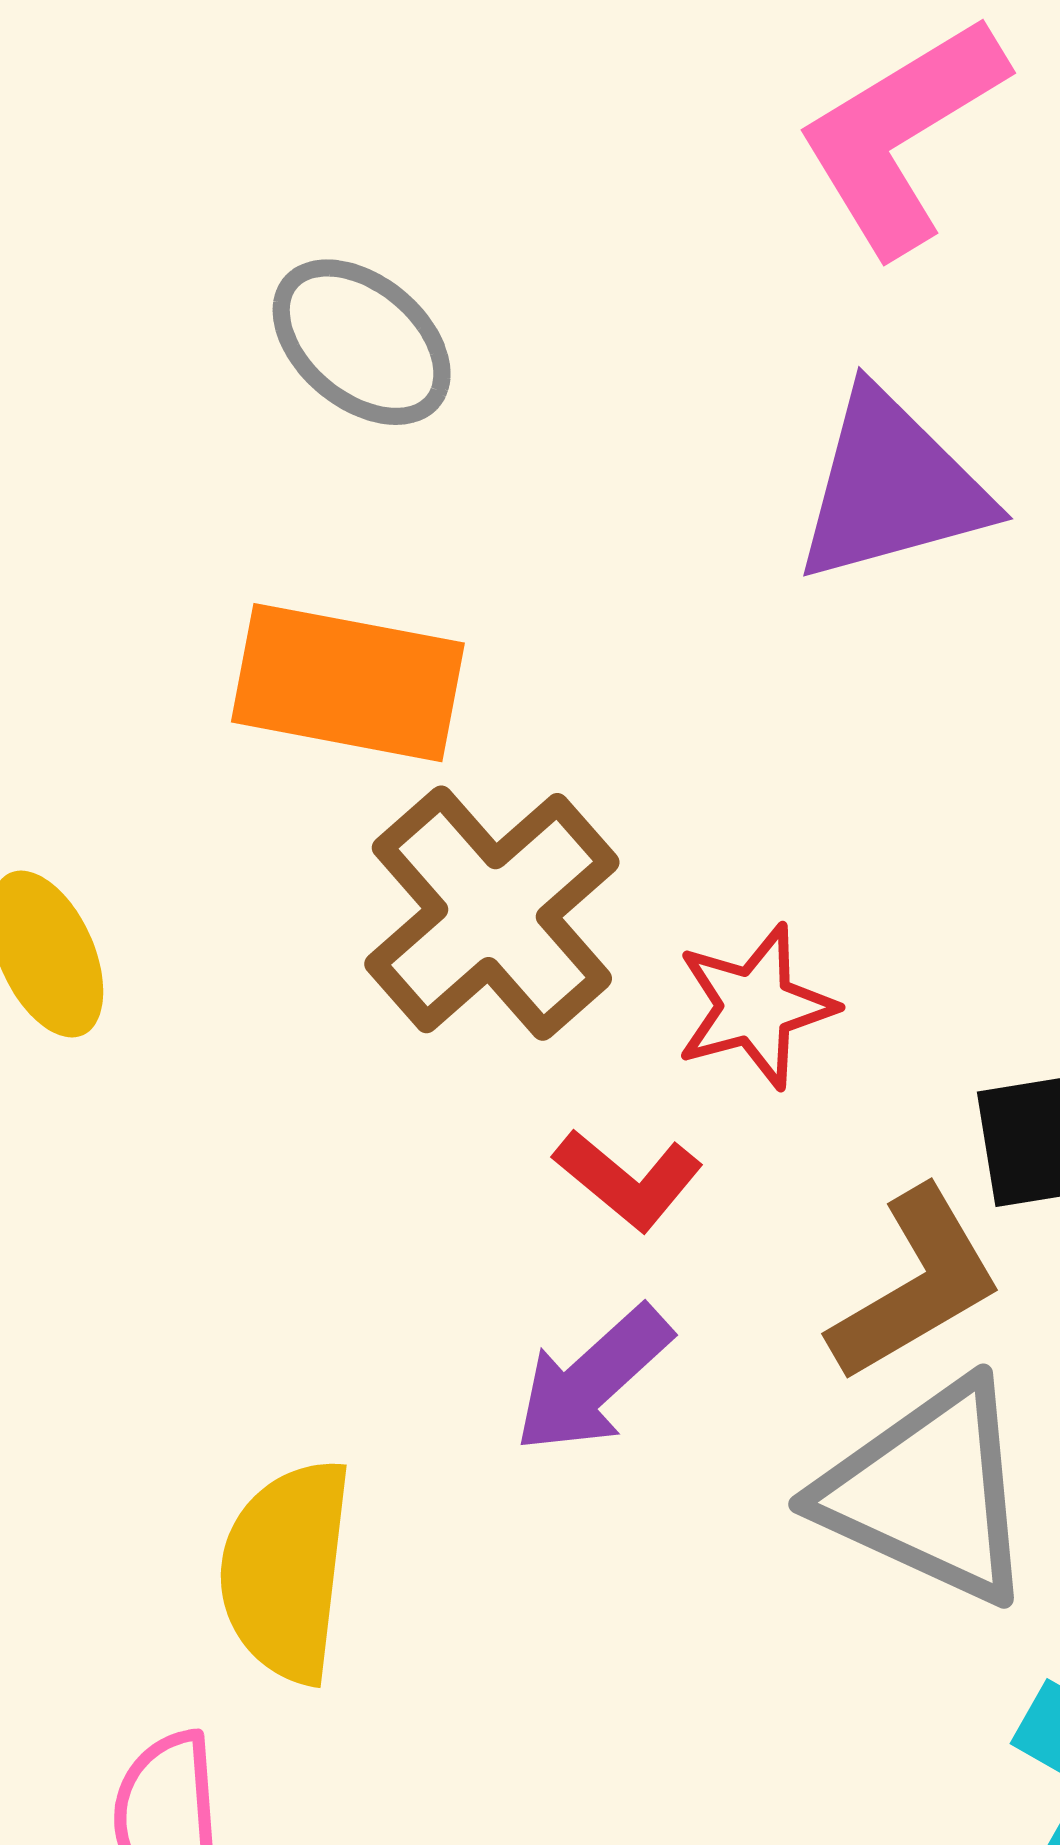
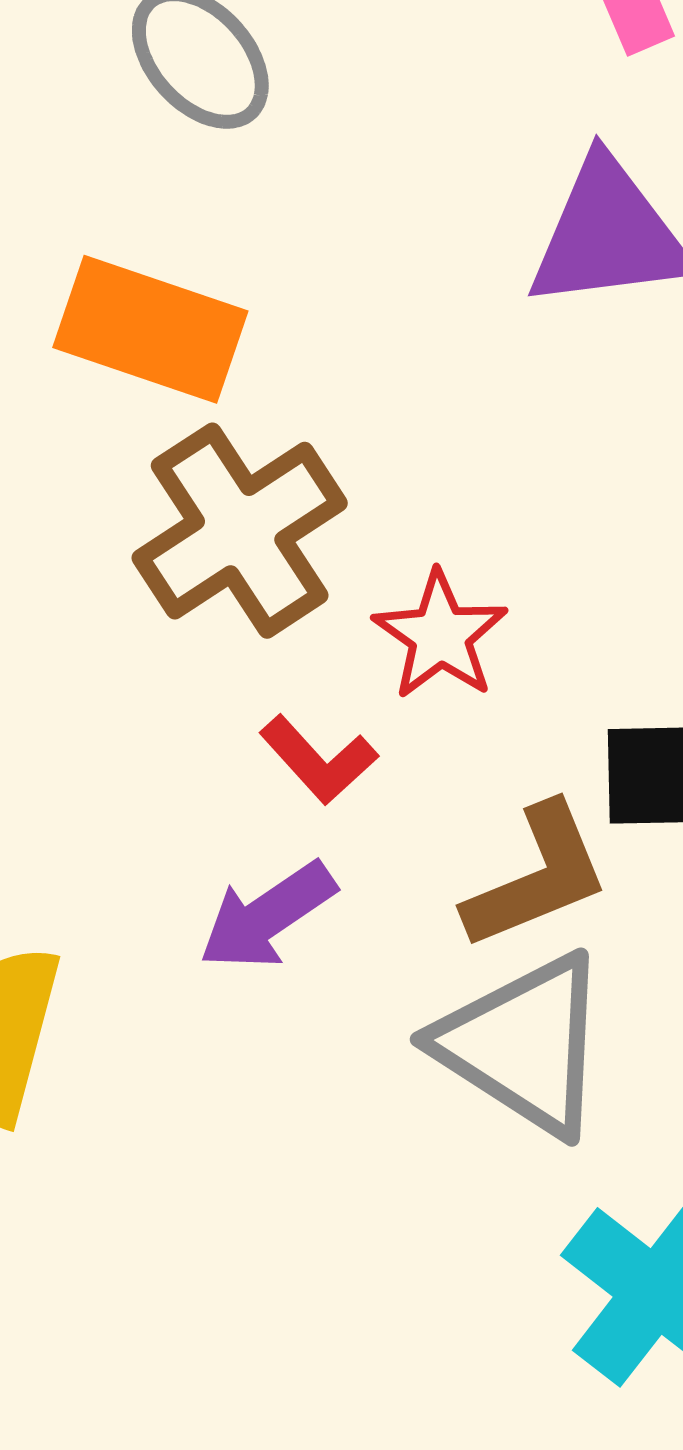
red star: (755, 1006) -> (440, 635), turned -30

